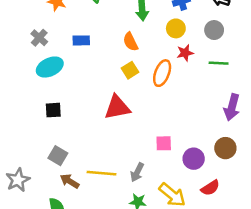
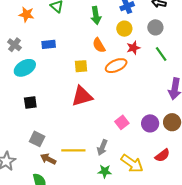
orange semicircle: (131, 42) -> (99, 45), moved
green line: (219, 63) -> (161, 54), turned 56
yellow square: (130, 70) -> (81, 66), moved, turned 32
orange ellipse: (162, 73) -> (116, 66), turned 50
pink square: (164, 143) -> (122, 122), turned -32
purple circle: (194, 159) -> (150, 123), moved

